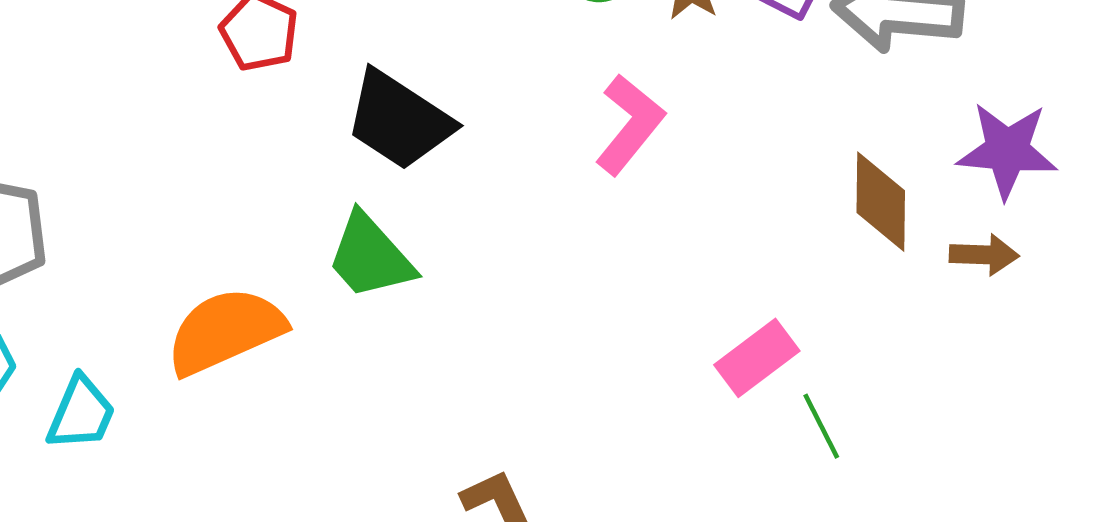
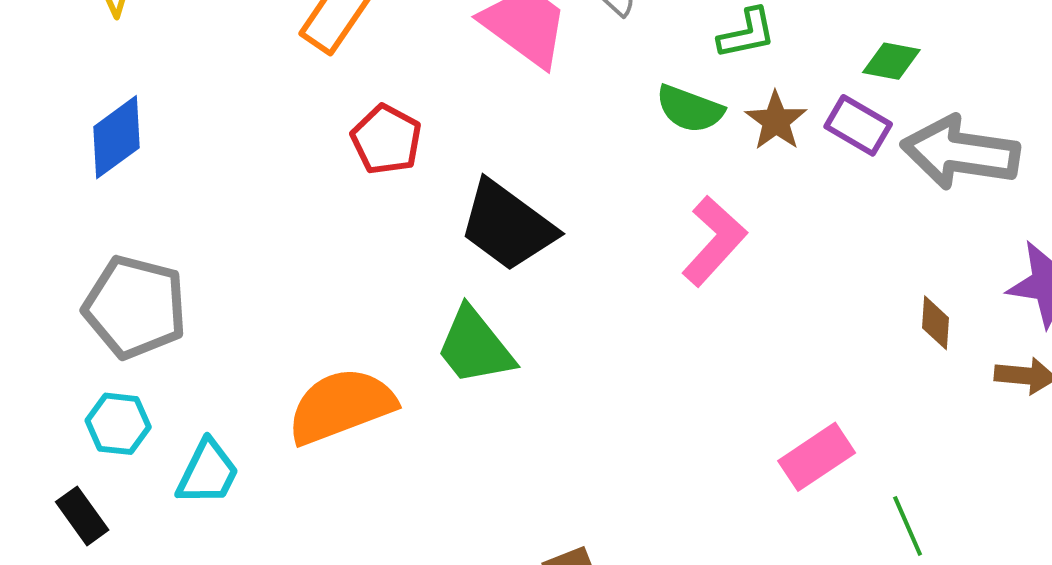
brown diamond: (881, 202) -> (936, 323), size x0.6
green line: (821, 426) -> (908, 526), moved

